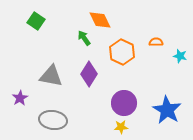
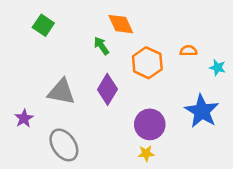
blue star: (167, 110) -> (202, 111), moved
gray ellipse: (53, 120) -> (64, 145), turned 48

